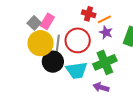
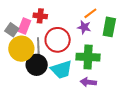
red cross: (89, 14) -> (40, 16), moved
orange line: (104, 19) -> (90, 13), moved
green cross: (105, 62) -> (88, 57), turned 35

